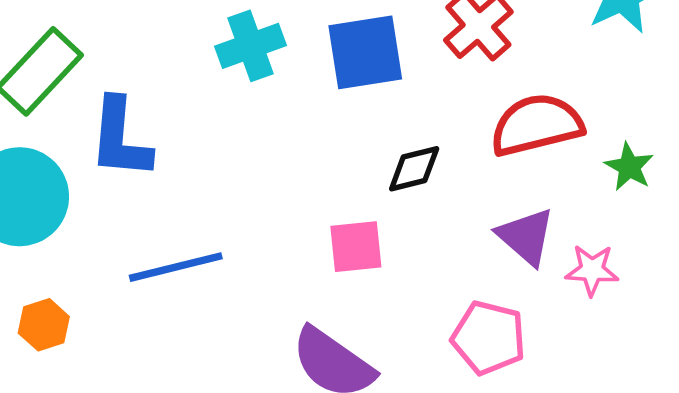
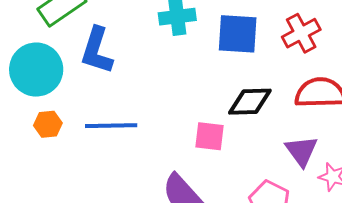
black diamond: (414, 169) -> (250, 102), size x1.4
orange hexagon: (44, 325) -> (48, 124), moved

